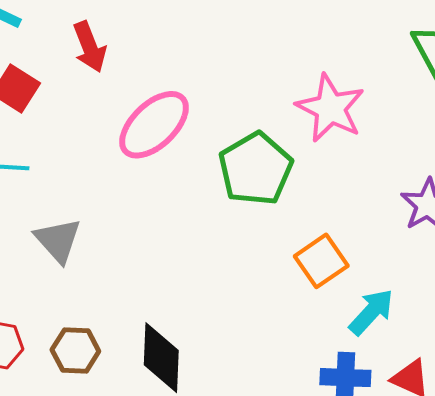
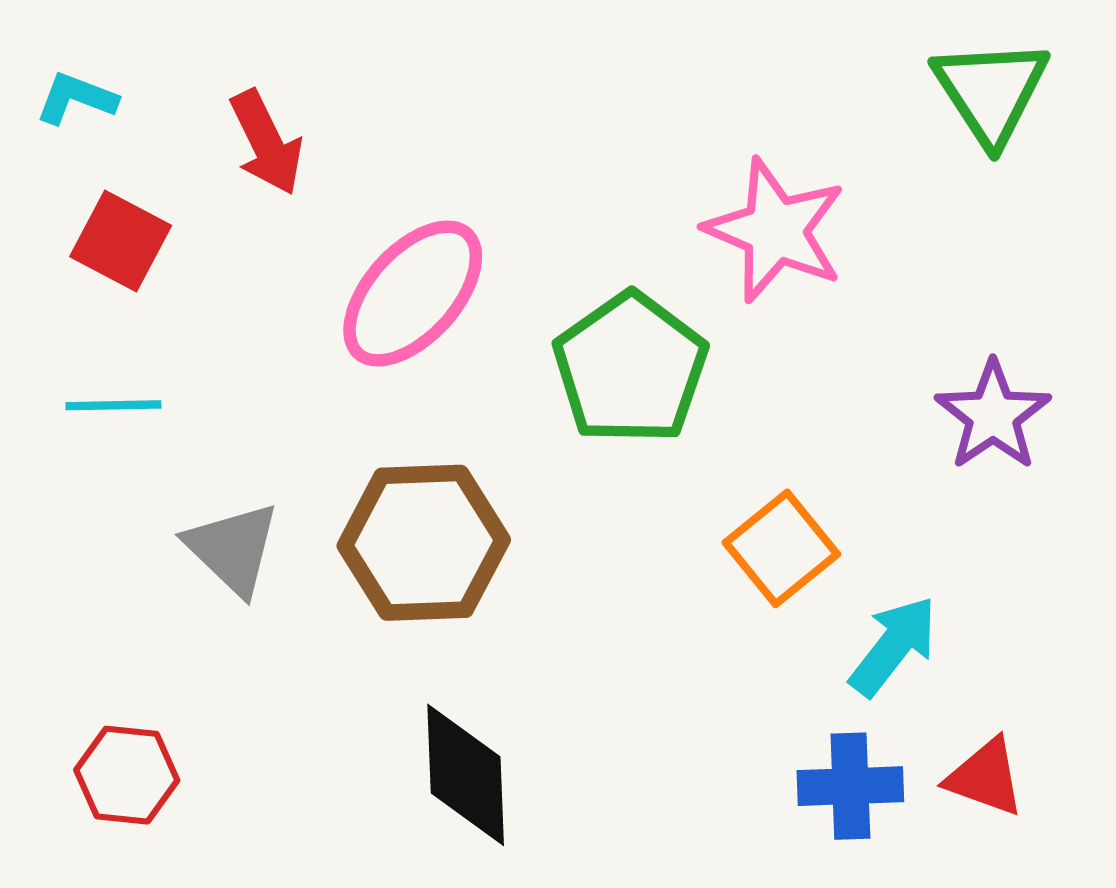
brown hexagon: (75, 350) -> (424, 543), moved, size x1.6

